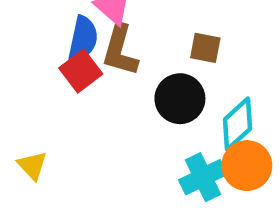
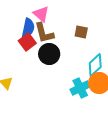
brown L-shape: (120, 50) -> (44, 33), turned -30
black circle: (180, 99) -> (49, 54), moved

